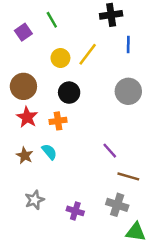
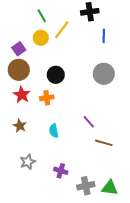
purple square: (23, 32) -> (19, 49), moved
yellow line: (88, 54) -> (62, 30), moved
yellow circle: (60, 58) -> (41, 38), moved
cyan semicircle: (49, 152) -> (54, 131), moved, turned -152
gray cross: (117, 205) -> (86, 186), moved, turned -30

